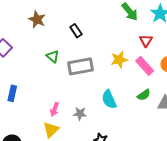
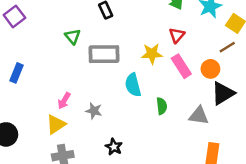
red triangle: (146, 41) -> (177, 35), moved
green semicircle: (144, 95) -> (162, 106), moved, turned -72
cyan semicircle: (109, 99) -> (133, 85), moved

